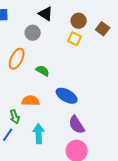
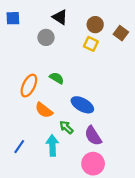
orange ellipse: (17, 59) -> (29, 86), moved
orange semicircle: (31, 101) -> (44, 110), turned -144
green arrow: (15, 117) -> (66, 127), moved, turned 152

